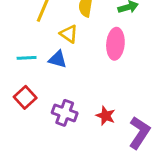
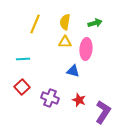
yellow triangle: (69, 34) -> (65, 42), moved, turned -32
blue triangle: (58, 59) -> (73, 71), moved

